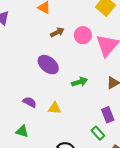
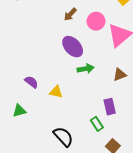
brown arrow: (57, 32) -> (70, 14), turned 152
purple ellipse: (48, 65) -> (73, 47), moved
green triangle: (22, 131) -> (19, 111), turned -40

